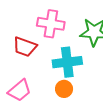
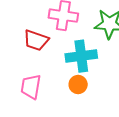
pink trapezoid: (19, 90) -> (31, 87), turned 140

